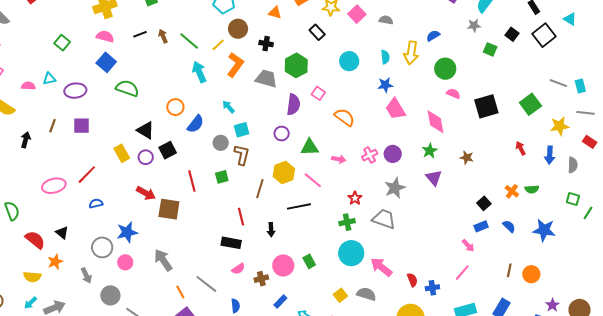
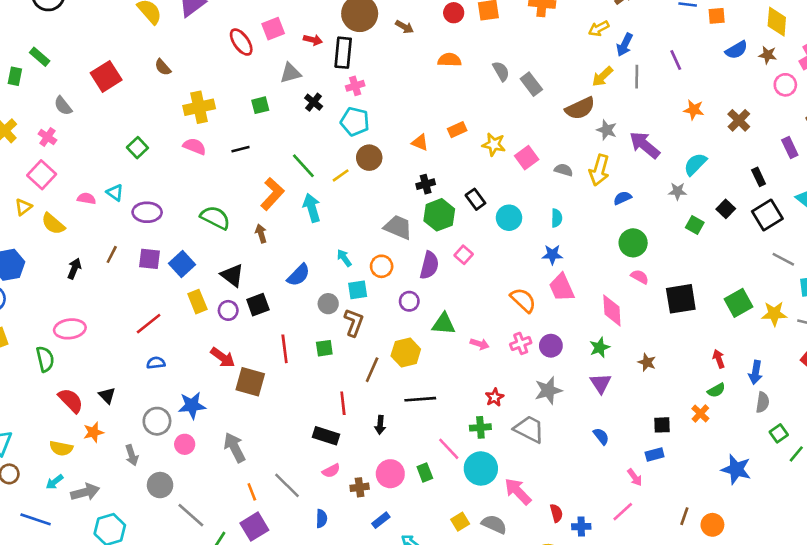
black rectangle: (317, 32) -> (475, 199), moved
brown arrow: (163, 36) -> (261, 234), moved
black cross: (266, 44) -> (426, 184), moved, turned -32
yellow arrow: (411, 53) -> (599, 170), moved
blue square: (106, 62) -> (182, 264), moved
orange L-shape: (235, 65) -> (272, 194), moved
cyan triangle: (49, 79) -> (115, 193), turned 40
gray line: (558, 83) -> (783, 259), moved
orange circle: (175, 107) -> (382, 266), moved
orange semicircle: (344, 117) -> (523, 300), moved
yellow star: (560, 126) -> (774, 314), moved
gray semicircle: (573, 165) -> (763, 402), moved
pink line: (313, 180) -> (449, 449), moved
pink ellipse: (54, 186) -> (70, 329), moved
green semicircle: (532, 189) -> (716, 390), moved, turned -32
green square: (573, 199) -> (779, 433), turned 32
black square: (484, 203) -> (662, 425), turned 32
blue semicircle: (509, 226) -> (601, 436), moved

